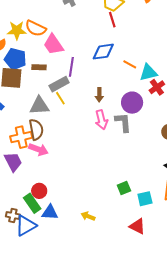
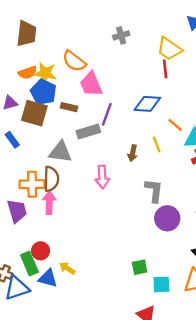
yellow star: (17, 30) -> (45, 73), moved
yellow line: (60, 98) -> (157, 144), moved
purple circle: (132, 103) -> (167, 218), moved
pink arrow: (101, 120) -> (102, 177), moved
pink arrow: (38, 149) -> (49, 203), turned -120
yellow arrow: (88, 216) -> (67, 268), moved

